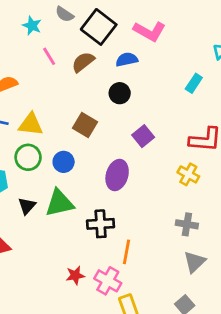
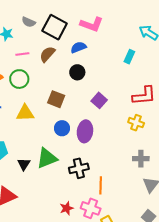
pink line: (49, 56) -> (22, 54), turned -56
yellow triangle: (31, 124) -> (25, 113), moved
green circle: (28, 157) -> (19, 79), moved
blue circle: (64, 162) -> (62, 128), moved

